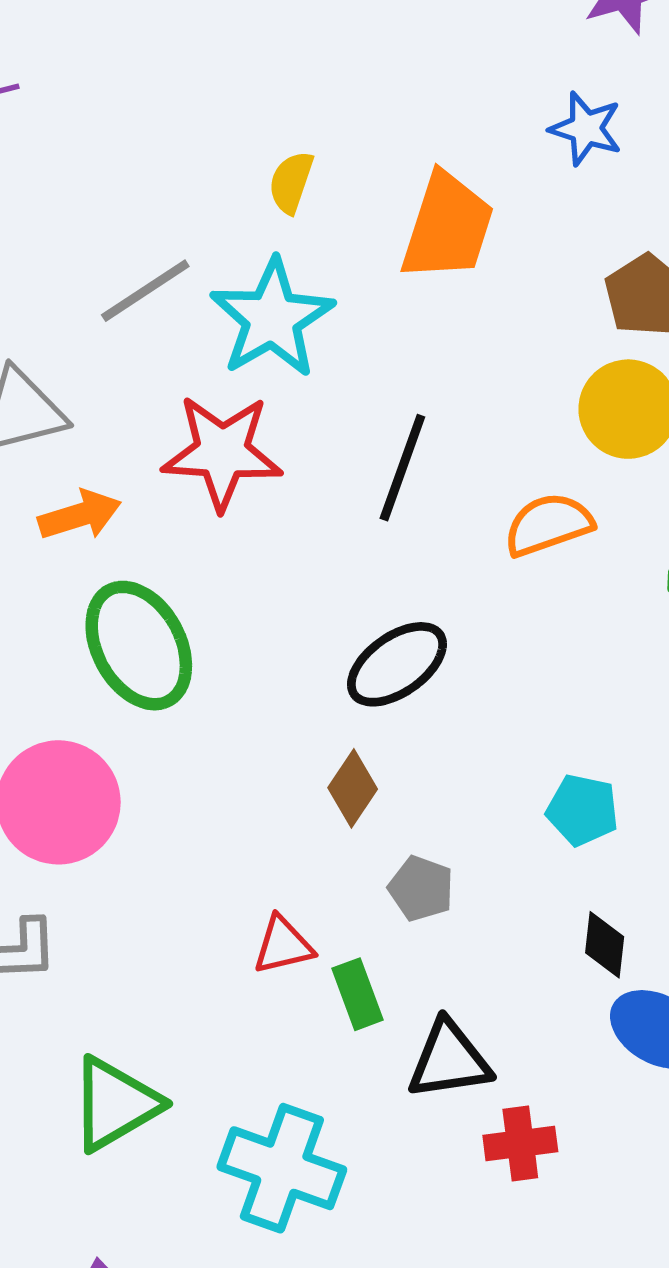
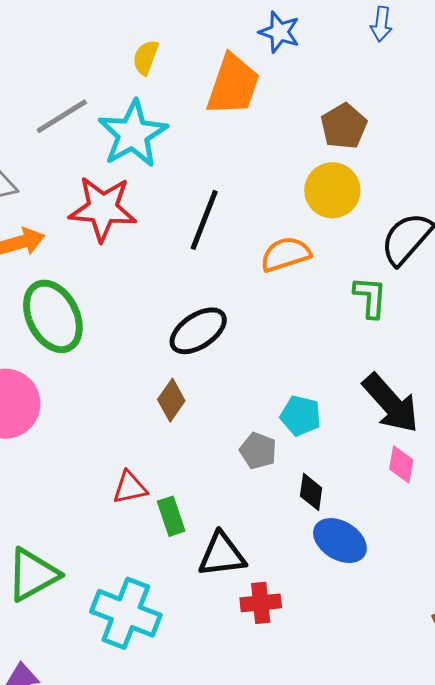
blue star: (586, 129) -> (279, 32), moved
gray pentagon: (421, 889) -> (258, 451), moved

